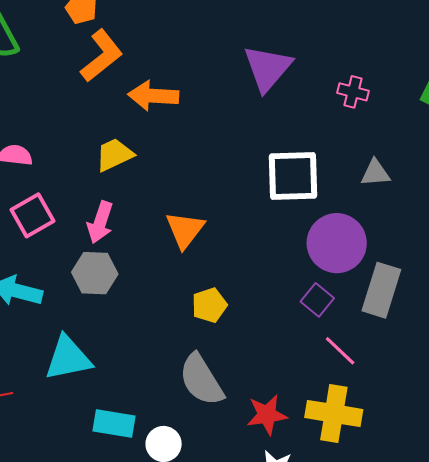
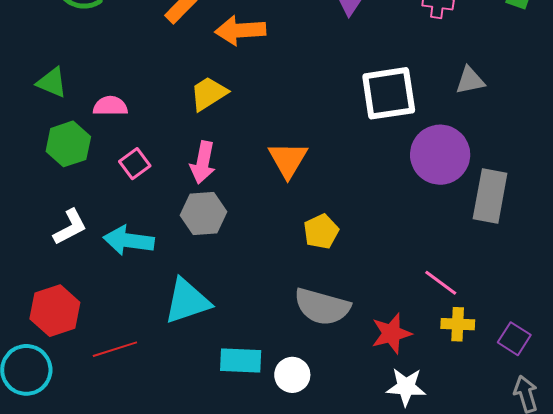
pink square: (33, 215) -> (135, 164), size x0.7
purple square: (317, 300) -> (514, 339), moved
pink line: (340, 351) -> (441, 283), moved
gray semicircle: (201, 380) -> (322, 307), turned -36
yellow cross: (334, 414) -> (458, 324), size x0.6

